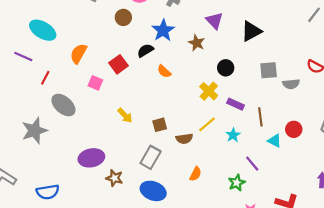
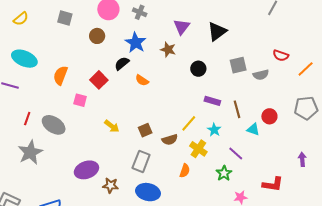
purple triangle: (215, 21) -> (182, 27), turned 30
red line: (45, 78) -> (27, 119), moved
yellow cross: (209, 91) -> (198, 149), moved

